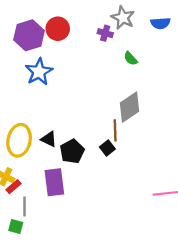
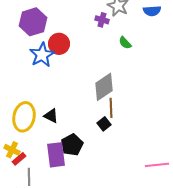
red circle: (58, 29) -> (59, 44), moved
gray diamond: (130, 107) -> (104, 87), moved
black pentagon: (72, 151) -> (72, 145), moved

